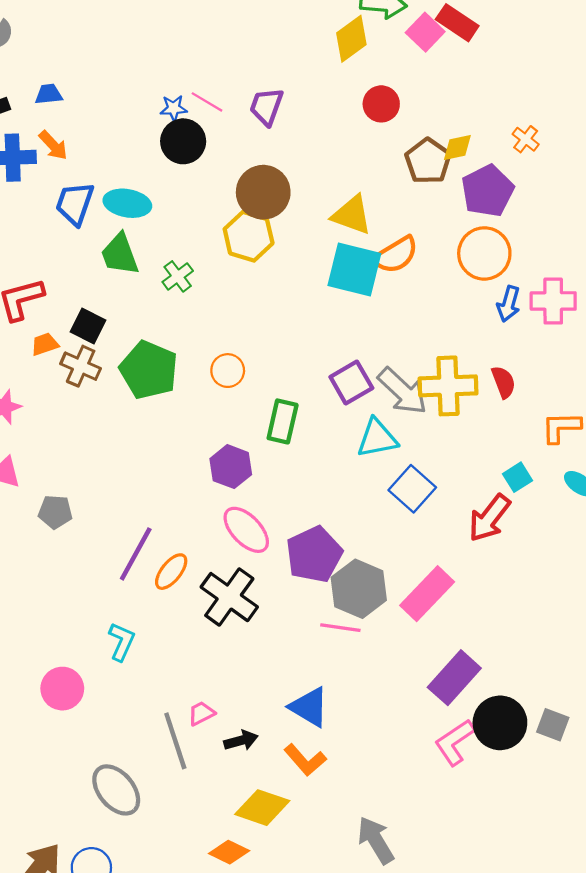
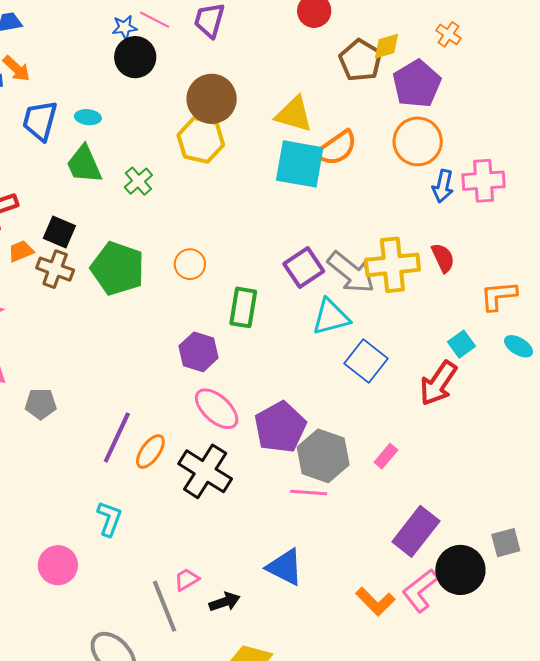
cyan ellipse: (127, 203) -> (88, 117), size x0.6
pink rectangle: (427, 594) -> (386, 456), size x0.5
gray square: (553, 725) -> (506, 543), moved, turned -32
orange L-shape: (305, 760) -> (375, 602), moved

